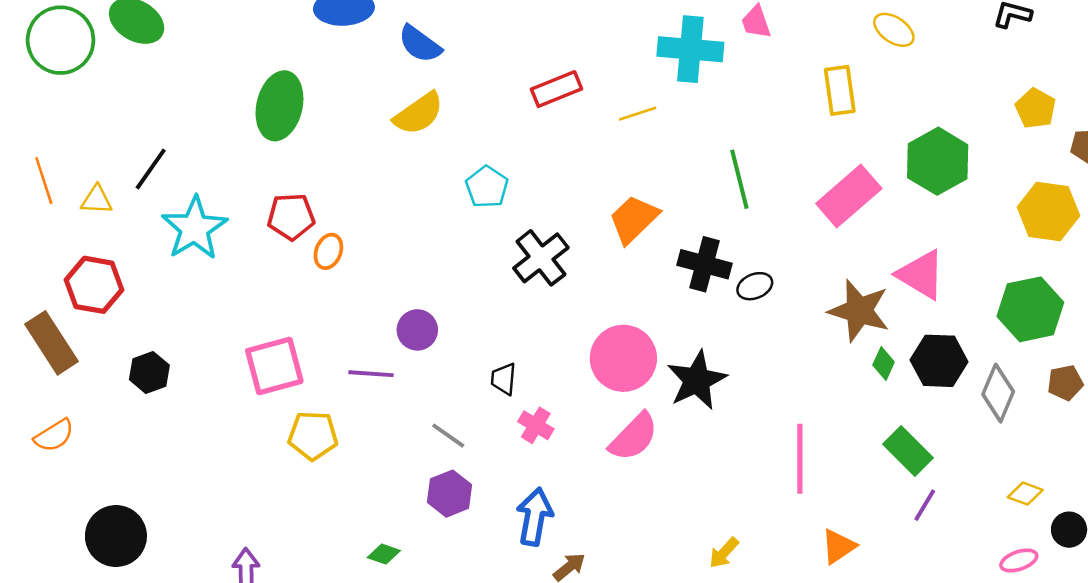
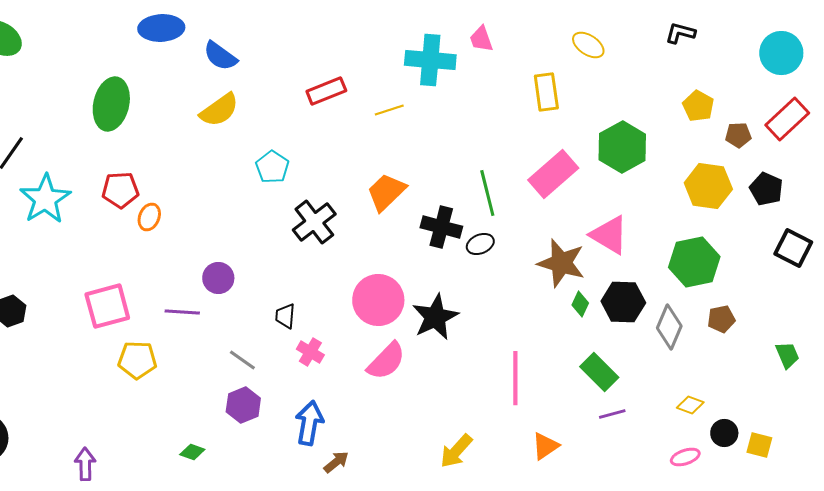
green line: (739, 179) -> (487, 193), moved
purple line: (925, 505) -> (612, 414), turned 44
yellow arrow: (724, 553) -> (456, 451), size x1.4

